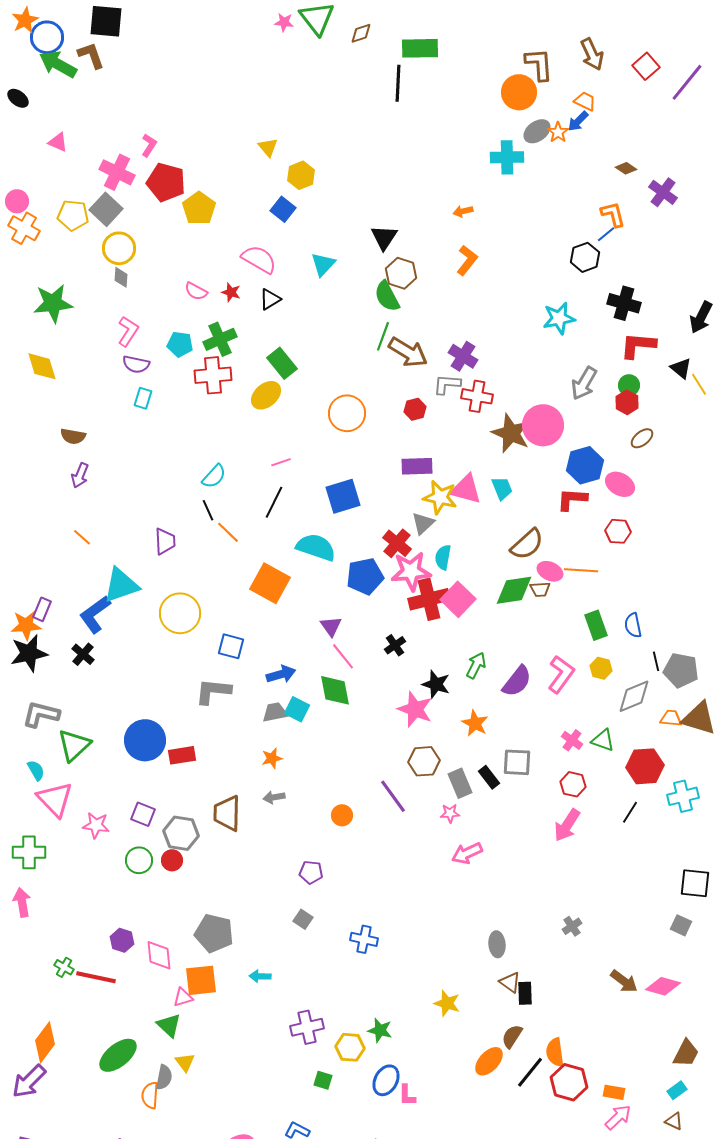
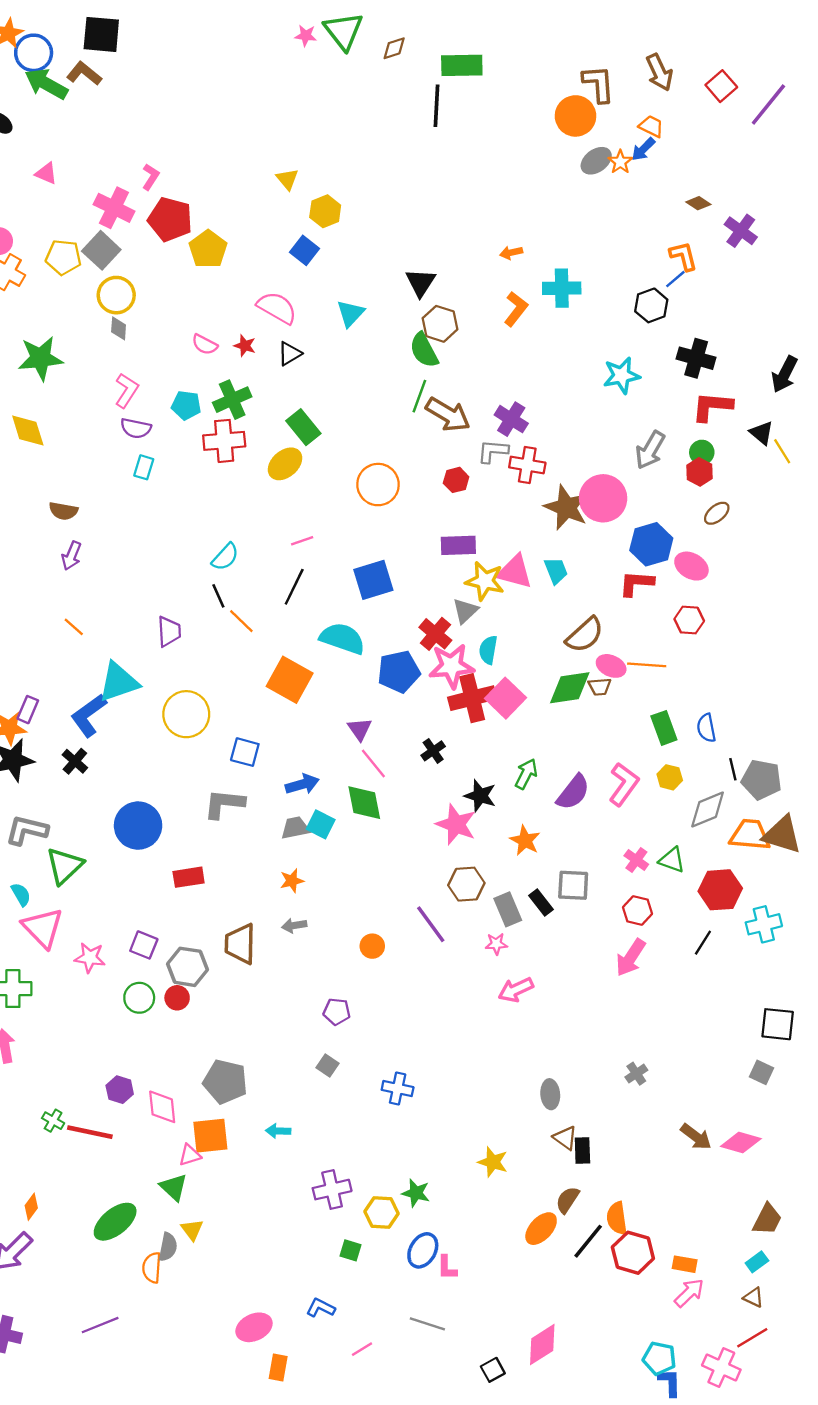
brown L-shape: (91, 55) -> (84, 73), turned -32
cyan cross: (507, 157) -> (562, 288), moved
orange trapezoid: (671, 718) -> (750, 835), size x1.6
blue circle: (145, 740) -> (138, 826), moved
orange diamond: (45, 1042) -> (31, 1207), size x0.6

